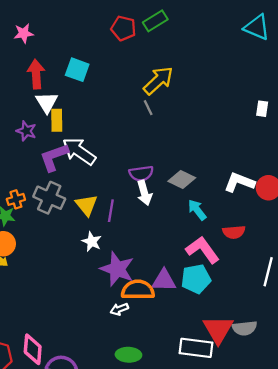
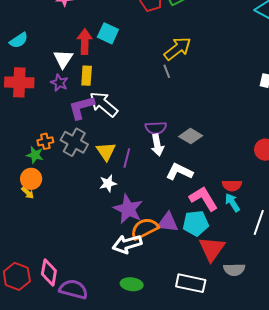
red arrow: (36, 74) -> (85, 42), moved
white triangle: (47, 102) -> (63, 59), moved
white L-shape: (239, 182) -> (179, 172), moved
cyan arrow: (197, 210) -> (232, 203), moved
white star: (92, 242) -> (108, 183), turned 30
orange semicircle: (138, 290) -> (144, 229), turned -32
white arrow: (119, 309) -> (127, 244), size x1.8
red triangle: (218, 329) -> (212, 249), moved

